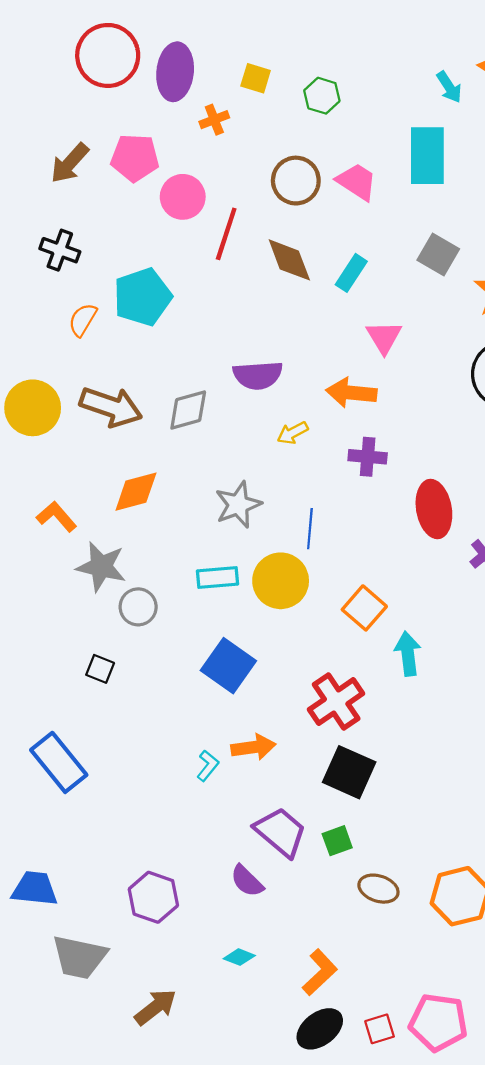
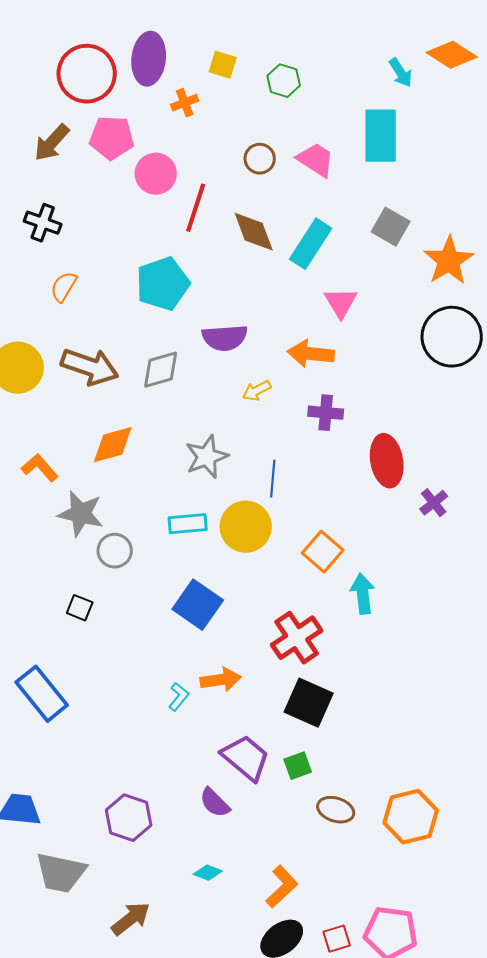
red circle: (108, 55) -> (87, 74), moved
brown circle: (296, 181) -> (260, 159), size x0.7
cyan rectangle: (351, 273) -> (311, 244), size x1.4
cyan pentagon: (142, 297) -> (163, 284), moved

